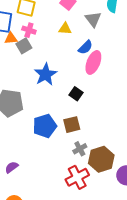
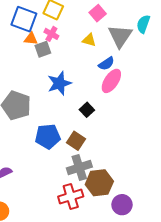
gray triangle: (93, 19) -> (120, 36), size x1.4
brown square: (72, 125) -> (76, 141), turned 36
gray cross: (80, 149) -> (79, 167), size x1.6

